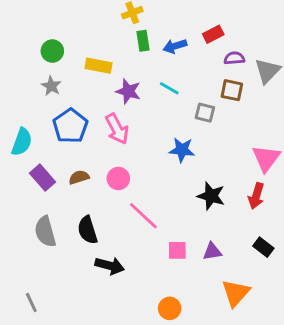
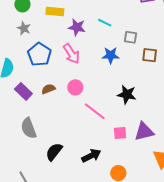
brown square: (232, 90) -> (150, 55), moved
blue star: (182, 150) -> (111, 55), moved
black star: (211, 196) -> (127, 94), moved
black semicircle: (88, 230) -> (54, 152), moved, turned 60
purple triangle: (212, 251) -> (144, 132), size x1.5
black arrow: (110, 266) -> (91, 156), moved, turned -36

